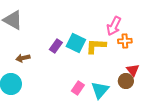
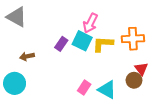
pink arrow: (114, 26) -> (90, 23), moved
orange cross: (125, 41) -> (133, 39), size x1.5
cyan triangle: (100, 90) -> (107, 90), turned -42

